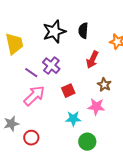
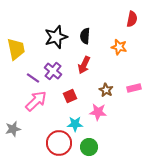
red arrow: (92, 60) -> (84, 65), moved
red circle: (31, 138) -> (59, 143), moved, size x1.6

